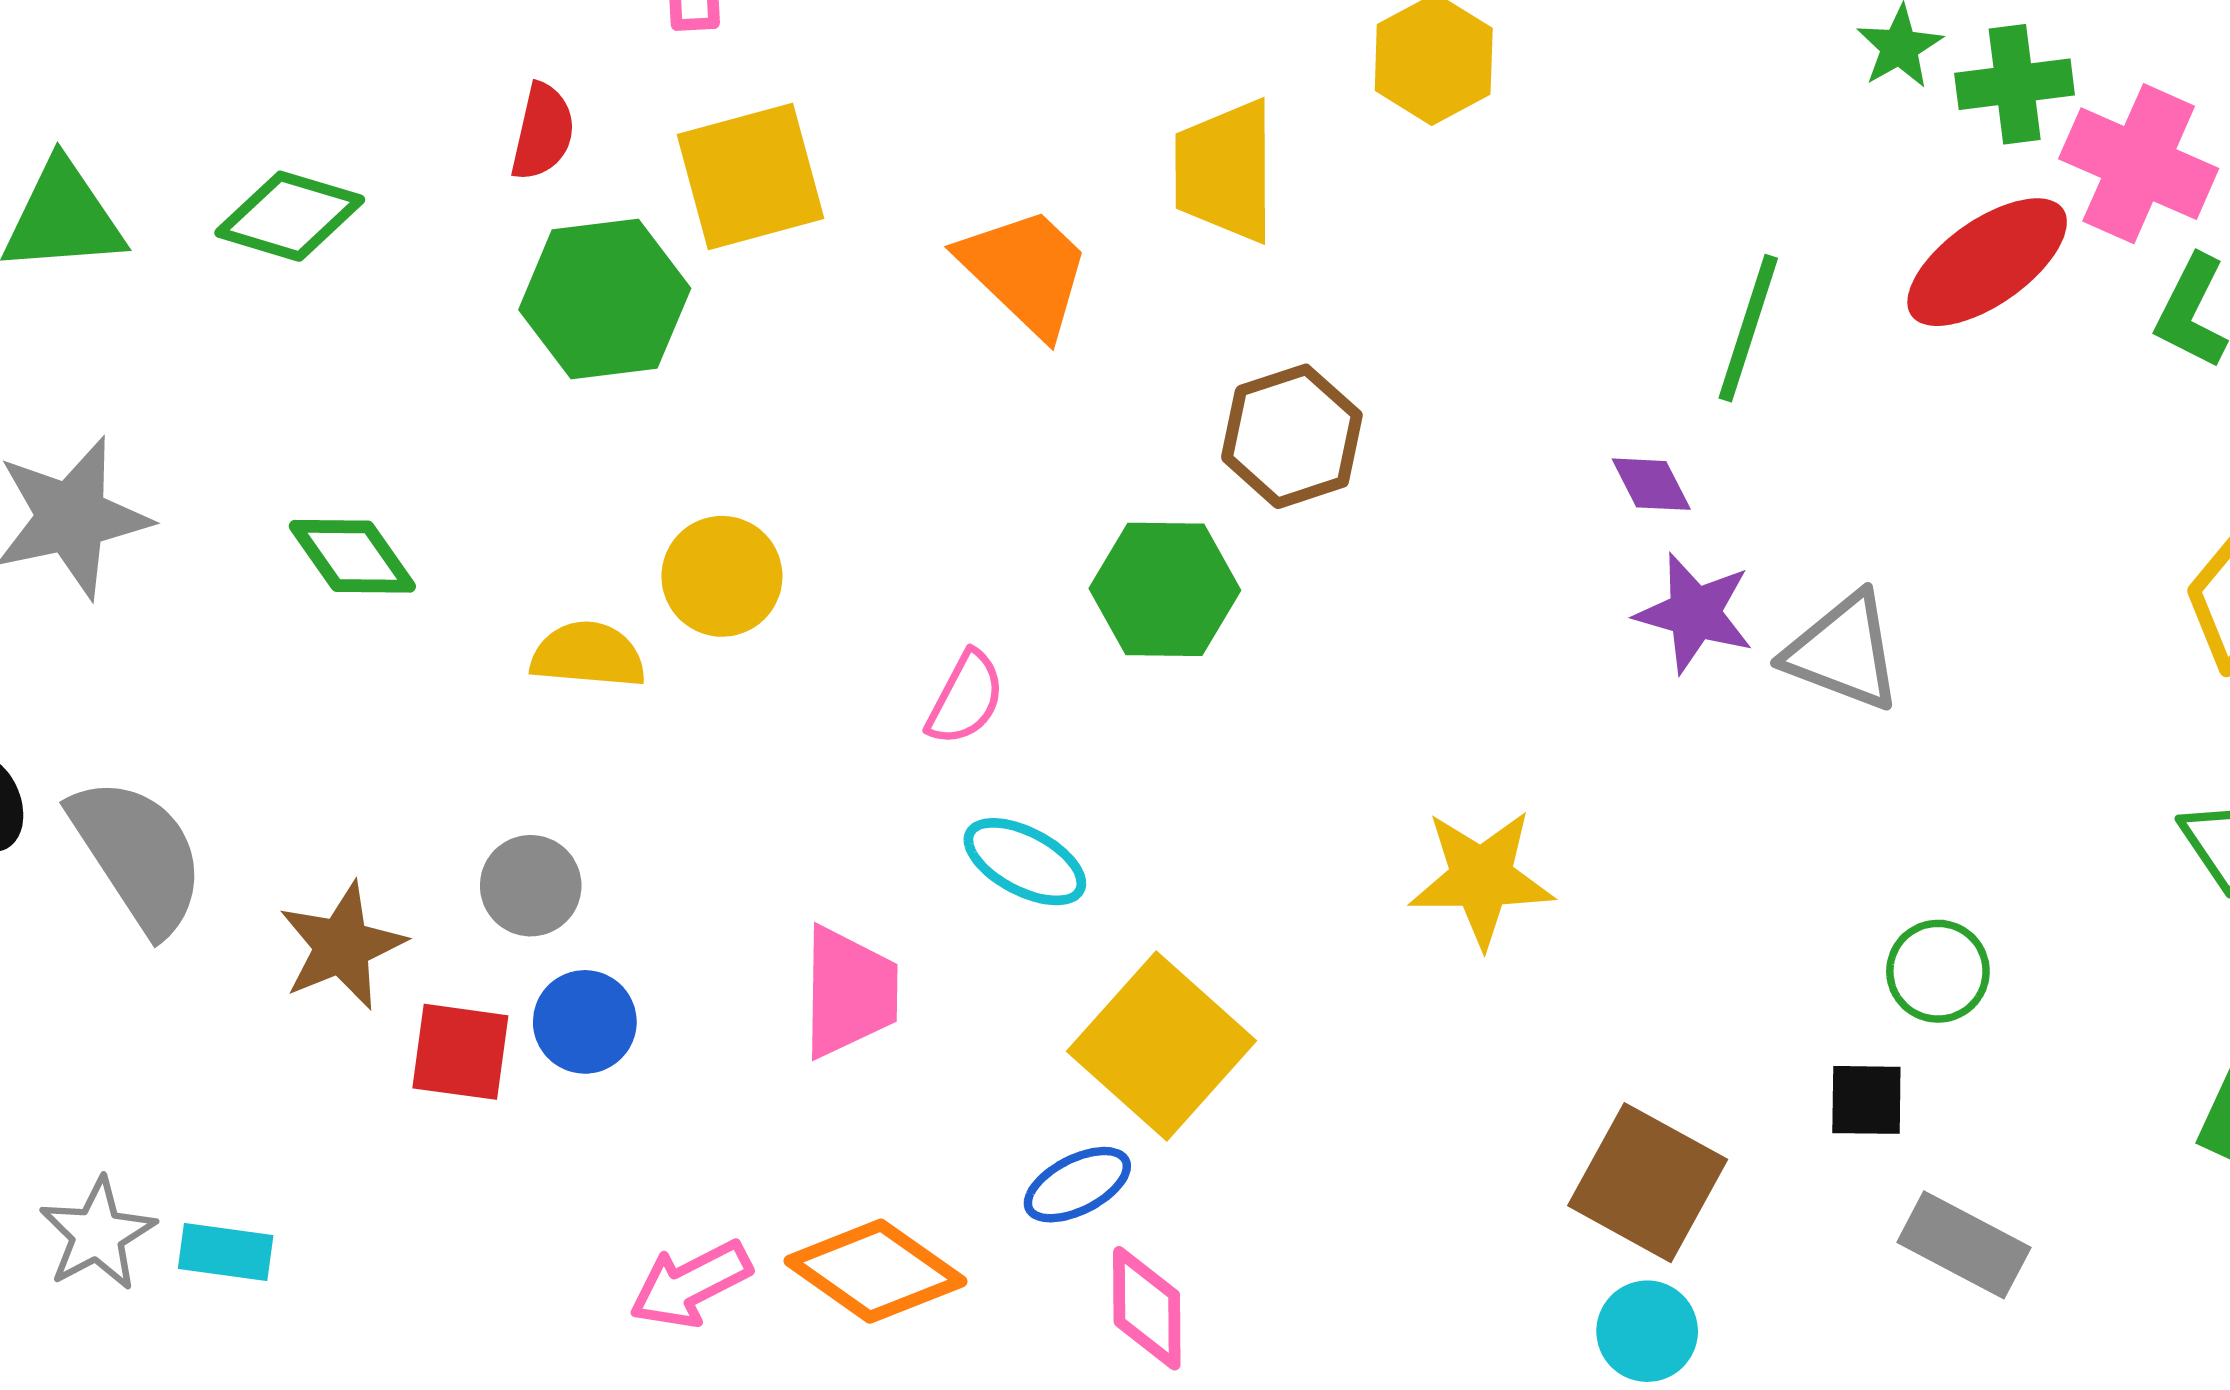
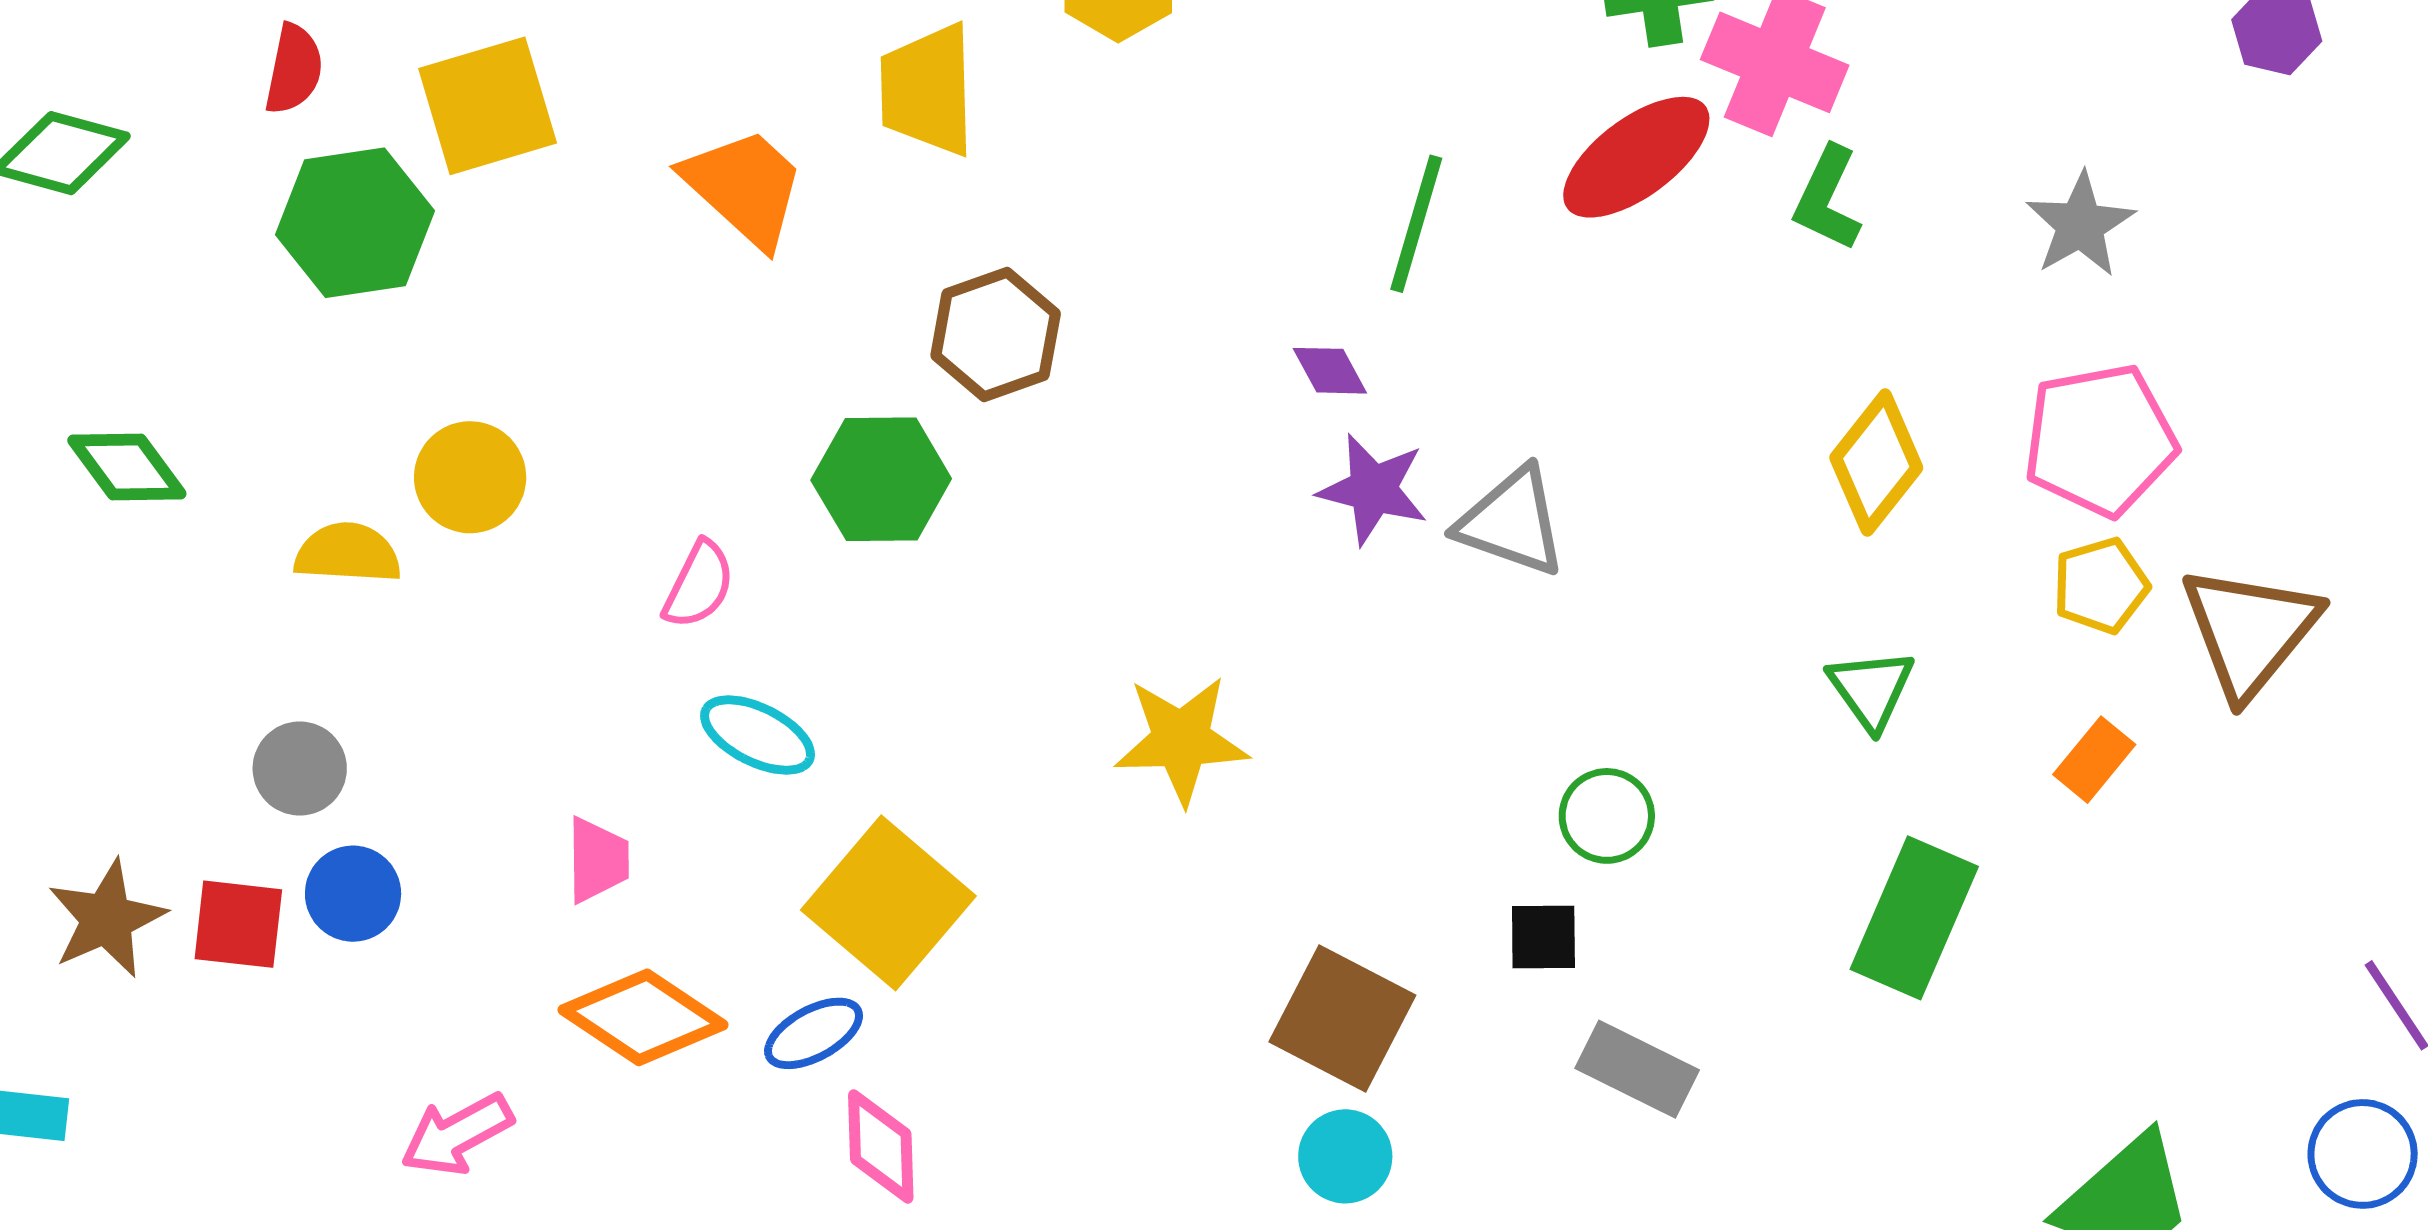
brown star: (342, 946) -> (107, 919), moved
pink trapezoid: (849, 992) -> (598, 860), size x0.7
orange diamond: (875, 1271) -> (643, 1017), moved

